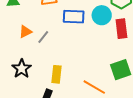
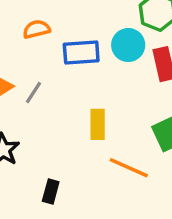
yellow rectangle: (56, 74) -> (98, 124), moved

